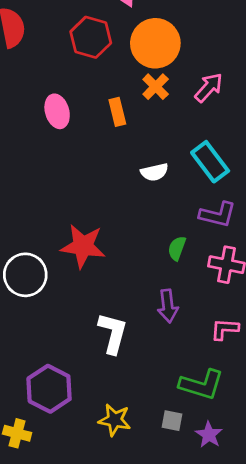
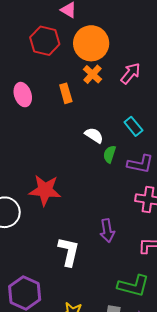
cyan rectangle: (210, 162) -> (133, 126), size x0.7
white semicircle: (154, 172) -> (94, 135), turned -132
green semicircle: (177, 248) -> (109, 154), moved

